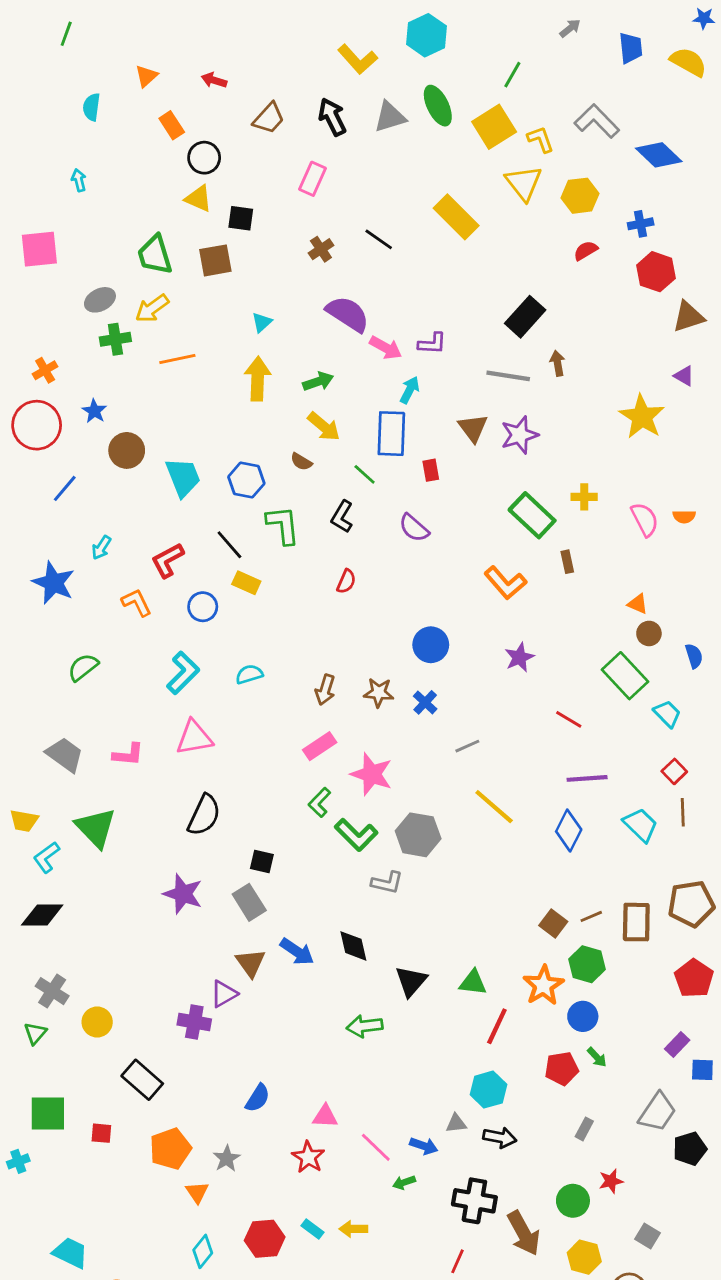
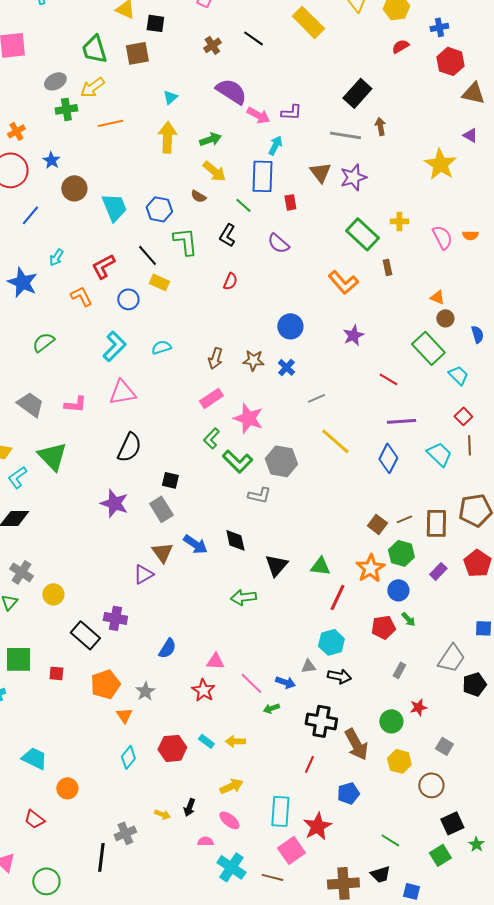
brown triangle: (688, 317) -> (473, 93), turned 30
purple cross: (194, 1022) -> (115, 618), moved
purple rectangle: (677, 1045) -> (438, 571), moved

